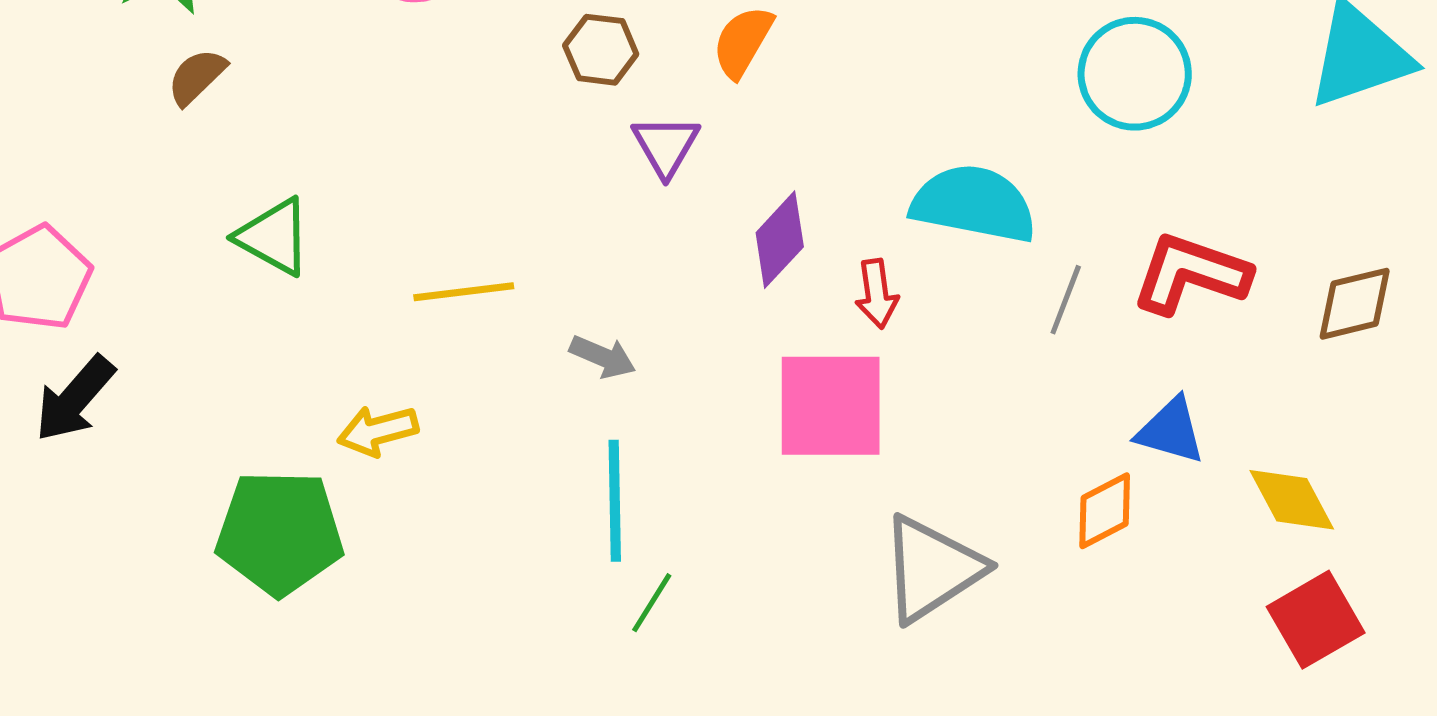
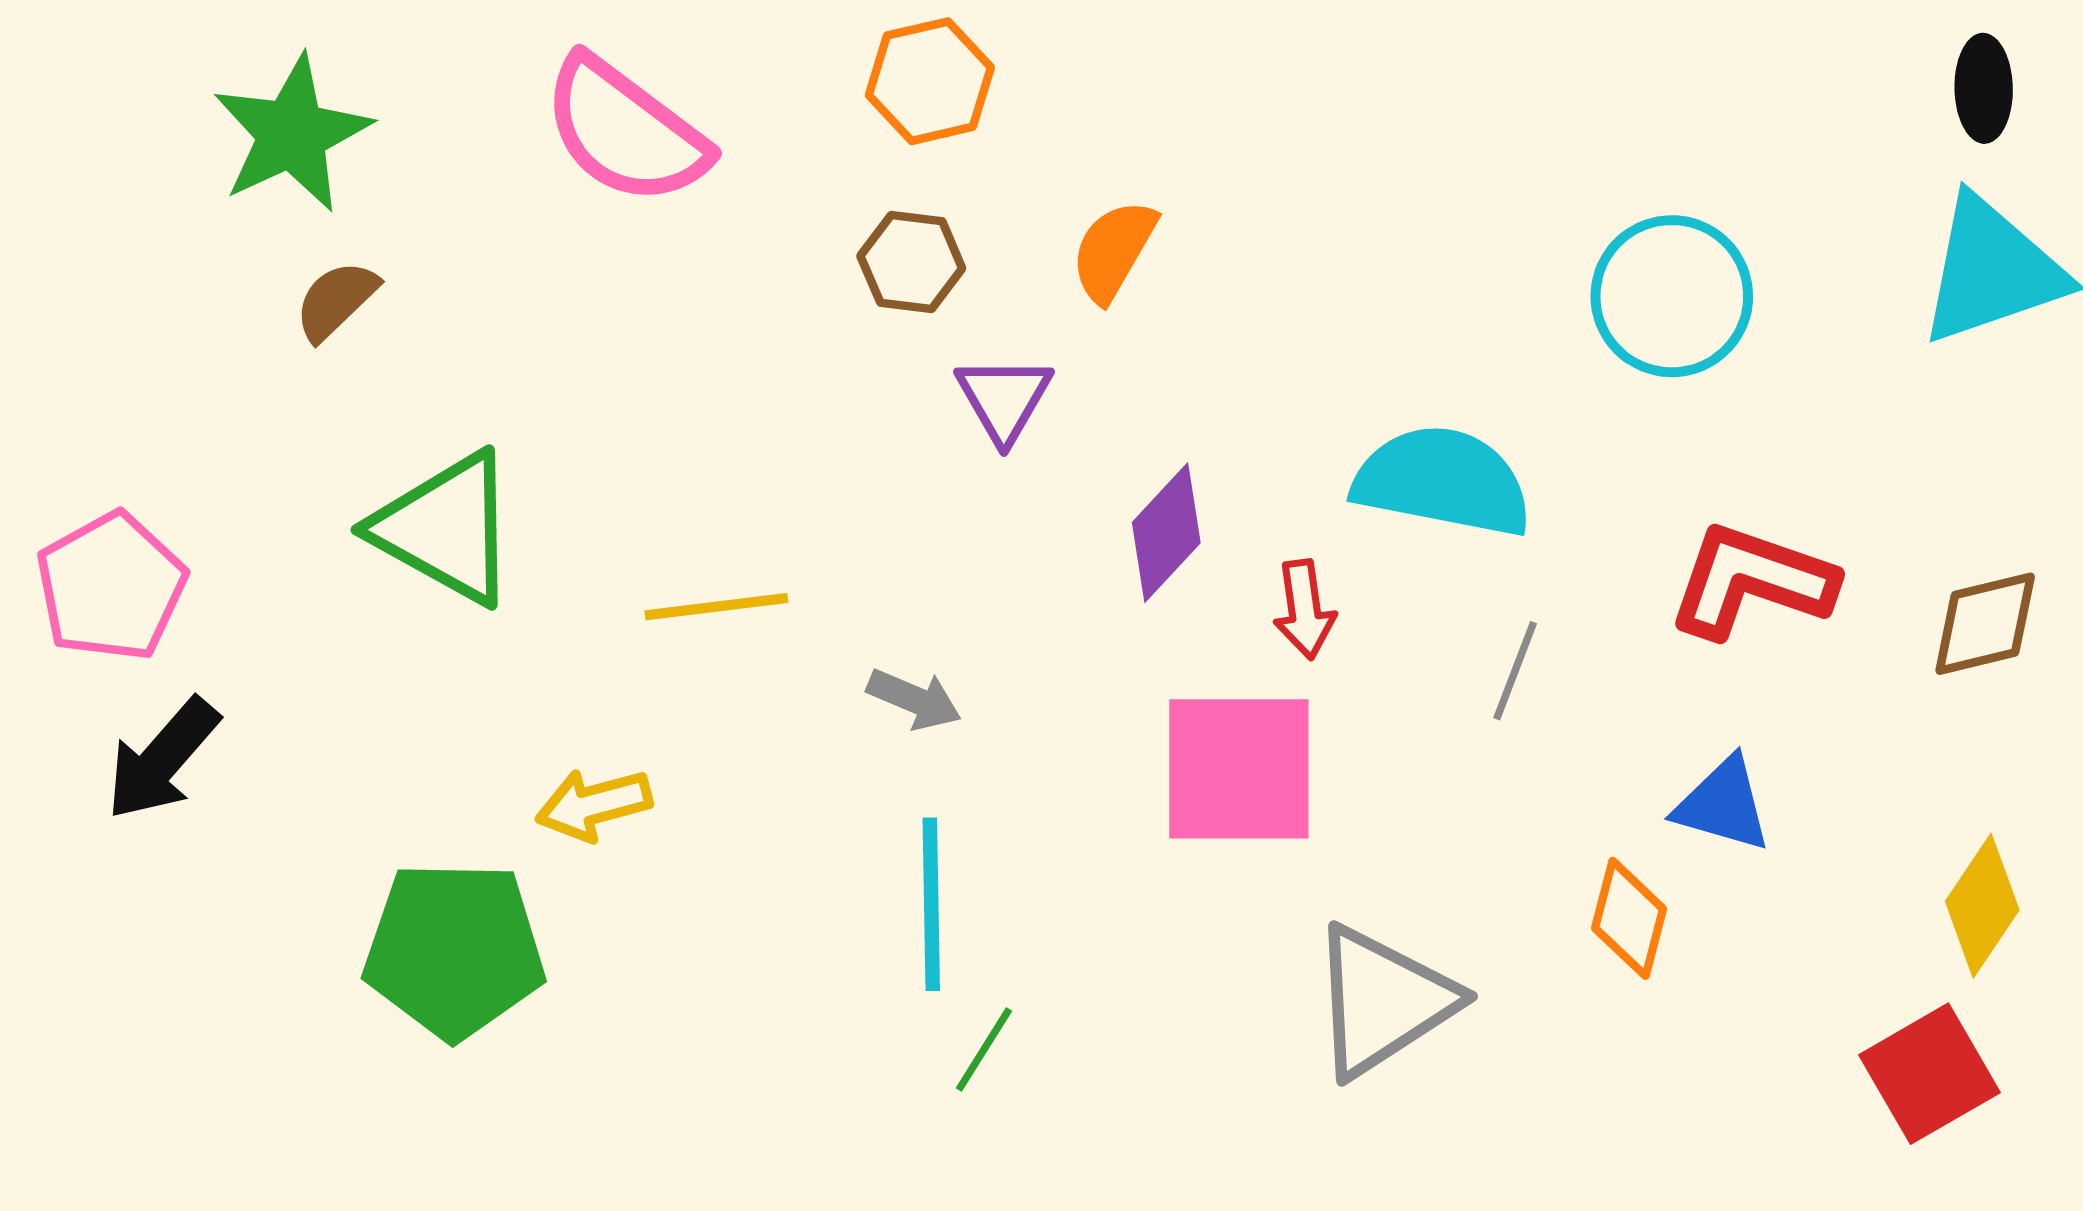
green triangle: (274, 237) -> (446, 528), size x1.4
gray line: (1066, 300) -> (1515, 671), moved
yellow diamond: (1292, 500) -> (1982, 906), moved, turned 62
orange diamond: (1105, 511) -> (1629, 918), turned -48

